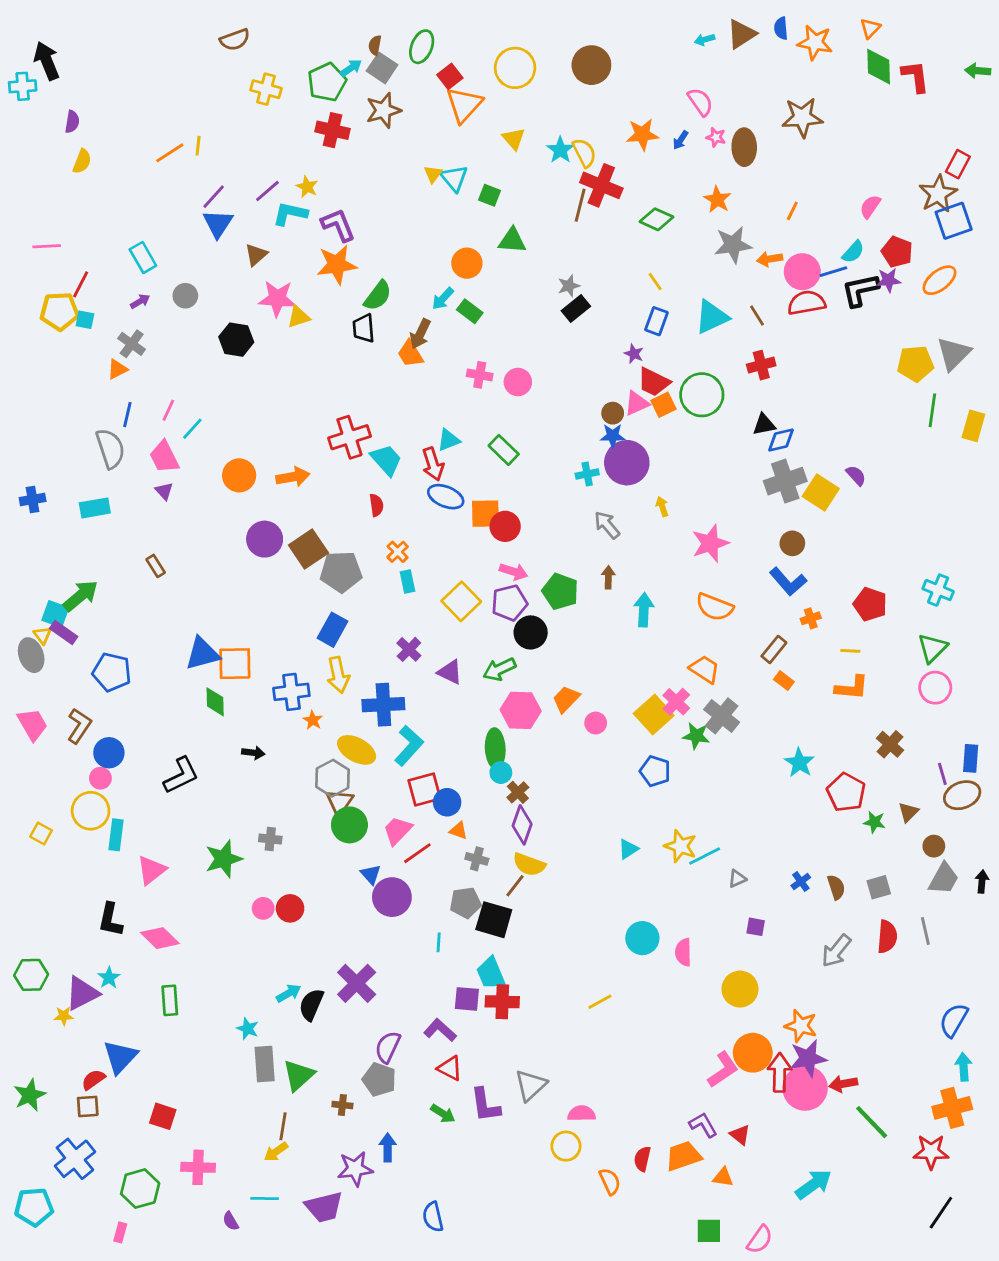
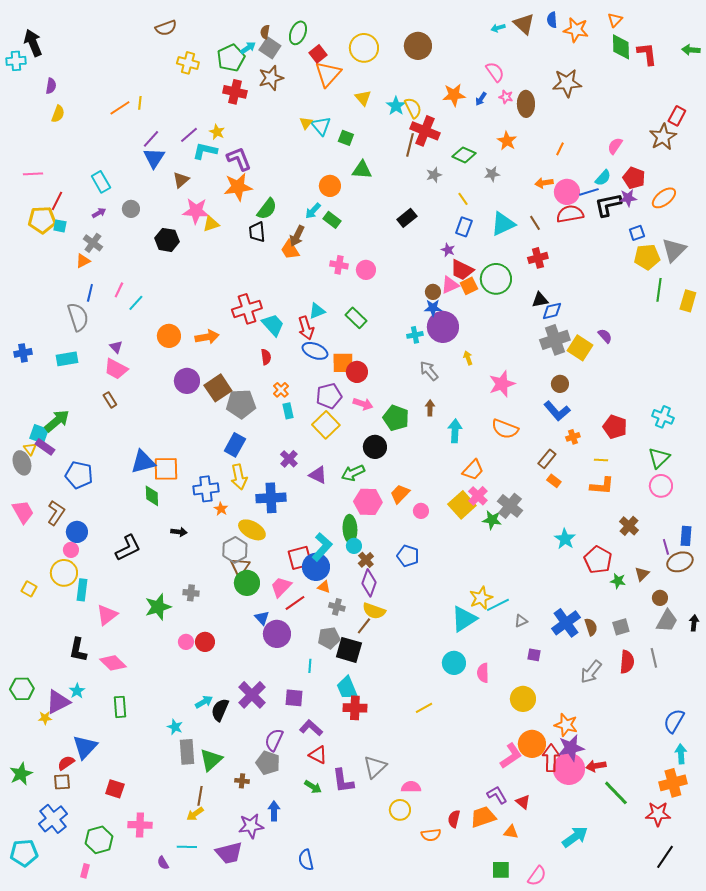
brown triangle: (741, 34) -> (524, 24), turned -45
blue square: (954, 221) -> (637, 233), moved, size x0.6
gray star: (733, 245) -> (492, 174), moved, size x0.6
gray star: (569, 286) -> (434, 175), moved
pink trapezoid: (164, 457) -> (116, 369), moved, turned -35
purple pentagon: (509, 603) -> (329, 396), moved
orange trapezoid: (705, 669) -> (473, 470), moved, turned 100
cyan L-shape: (409, 746) -> (322, 547), moved
blue pentagon: (655, 771) -> (408, 556), moved
blue circle: (447, 802) -> (316, 567), size x1.4
yellow star: (681, 846) -> (481, 598), turned 30
cyan triangle: (628, 849) -> (464, 619), moved, size x1.8
blue cross: (801, 881) -> (566, 623), size x2.0
purple square: (467, 999) -> (294, 698), moved
orange semicircle: (610, 1181) -> (431, 835), turned 108

